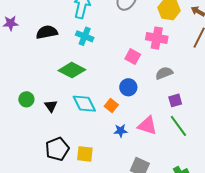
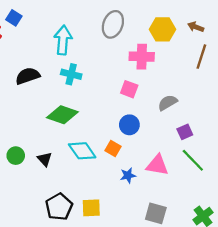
pink cross: (157, 38) -> (142, 57), moved

